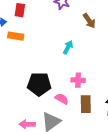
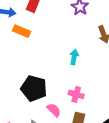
cyan arrow: (68, 47) -> (74, 57), turned -32

